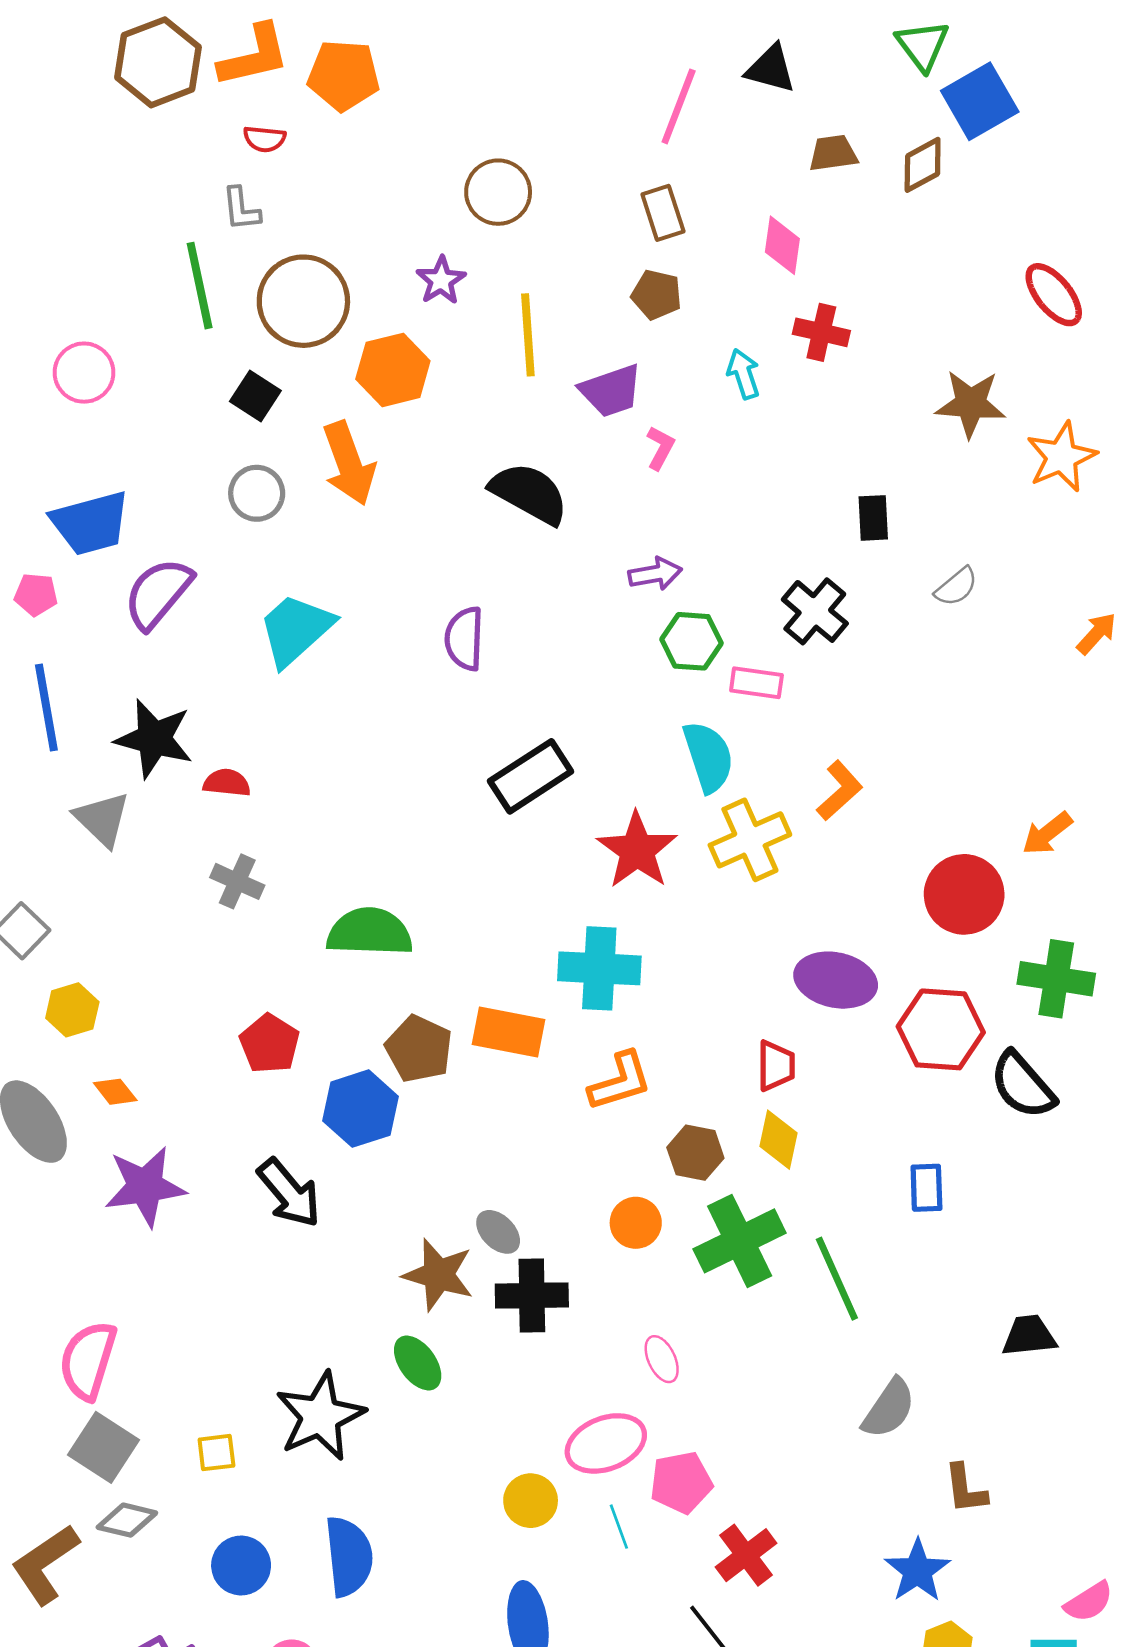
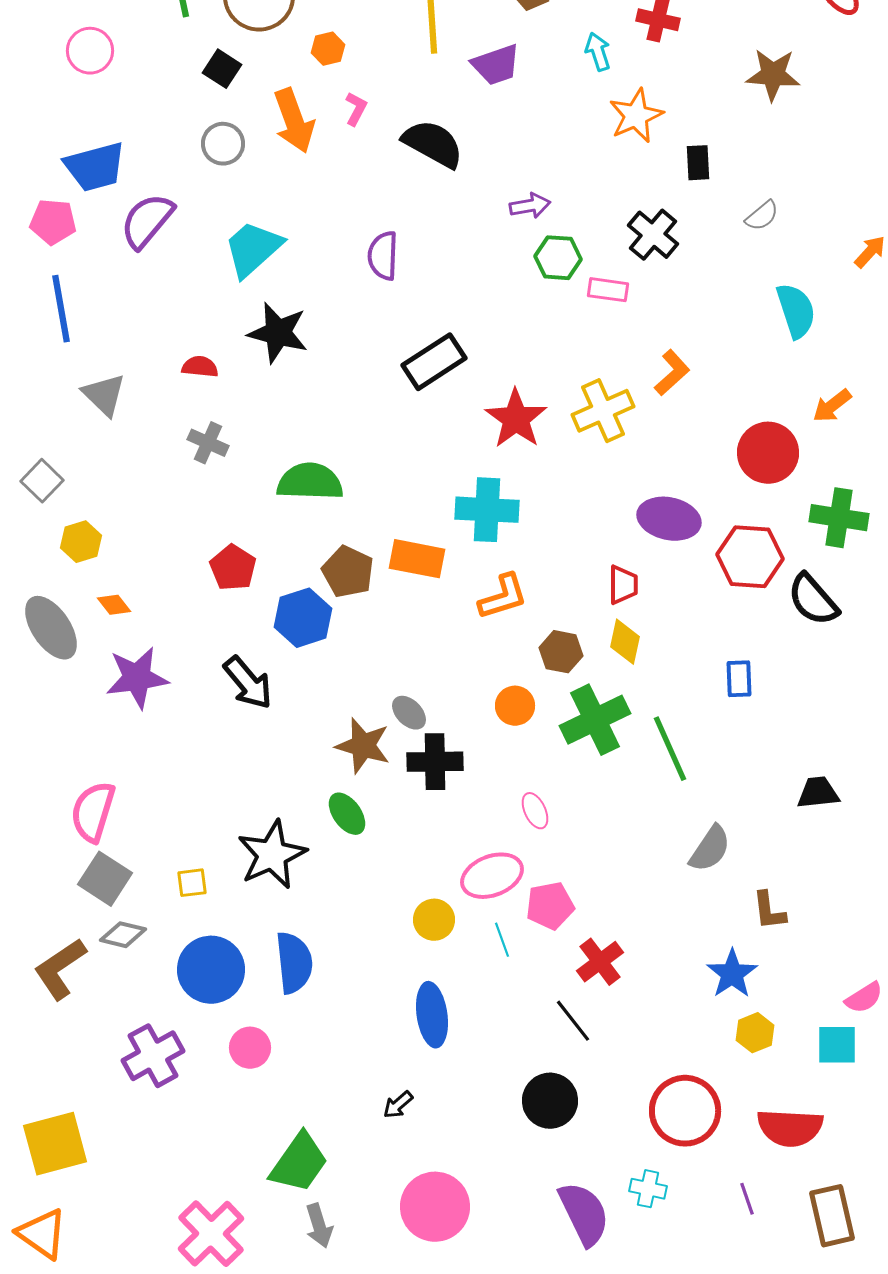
orange hexagon: (393, 370) -> (328, 49), size x0.6
pink L-shape: (660, 448) -> (356, 109), moved
orange star: (1061, 457) -> (636, 116), moved
pink pentagon: (36, 595) -> (53, 222), size x1.4
black star: (154, 739) -> (278, 333), moved
cyan semicircle: (708, 757) -> (796, 311), moved
blue circle: (241, 1566) -> (211, 970), size x1.5

